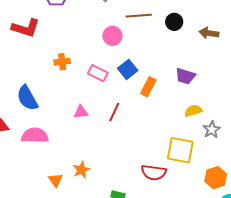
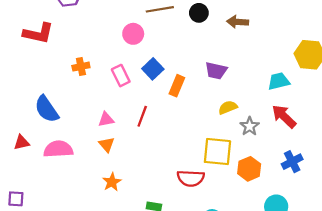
pink rectangle: (98, 73) -> (121, 76), turned 42
orange hexagon: (216, 178) -> (249, 169), moved
orange triangle: (56, 180) -> (107, 145), moved

